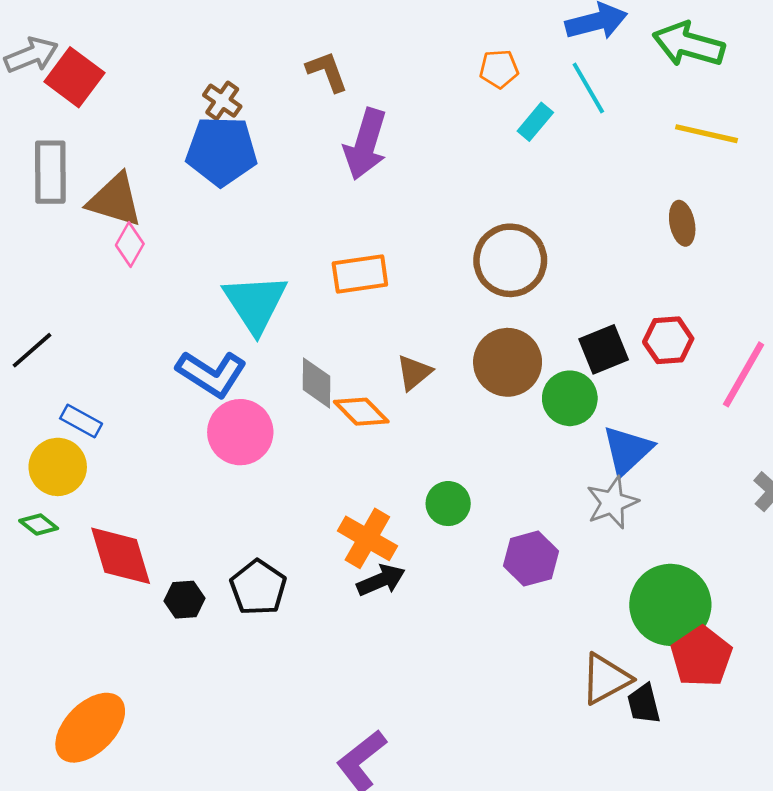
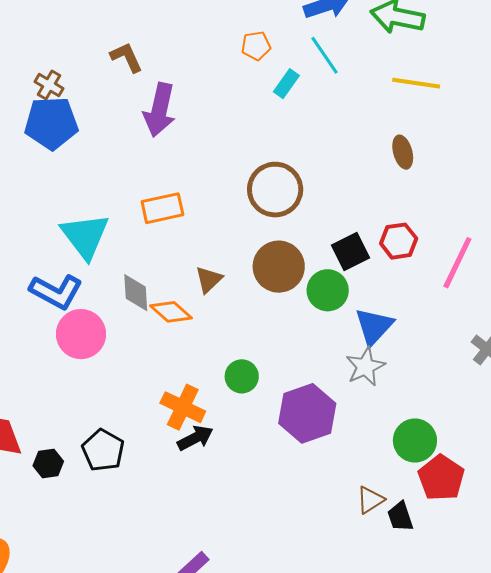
purple hexagon: (531, 559) -> (307, 413), size x1.4
green circle: (670, 605) -> (415, 440), size x0.7
brown triangle: (606, 679) -> (370, 500), size x0.7

